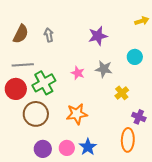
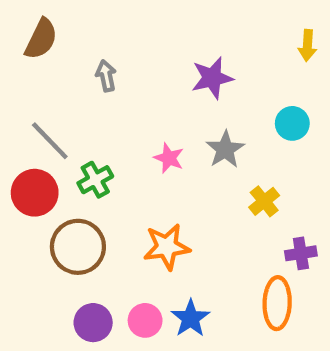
yellow arrow: (142, 21) -> (307, 45), turned 112
brown semicircle: (21, 34) -> (41, 39), moved
gray line: (23, 65) -> (50, 141), turned 50
gray star: (104, 69) -> (225, 149), turned 30
green cross: (44, 83) -> (95, 180), size x0.7
purple cross: (139, 117) -> (301, 253), turned -32

